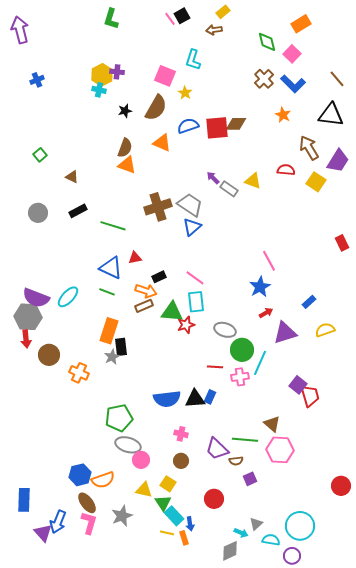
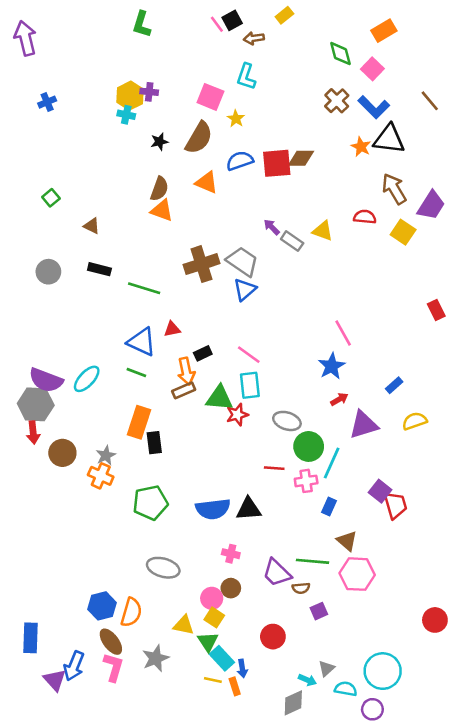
brown arrow: (214, 30) -> (254, 38), moved
black triangle: (331, 115) -> (389, 139), moved
black rectangle: (78, 211) -> (99, 269), turned 42
orange arrow: (146, 291) -> (186, 371), turned 60
gray star: (112, 357) -> (106, 455), moved
blue rectangle: (210, 397) -> (329, 506), moved
green pentagon: (119, 418) -> (150, 503), moved
pink circle: (141, 460) -> (212, 598), moved
orange semicircle: (103, 480) -> (131, 612), turned -55

